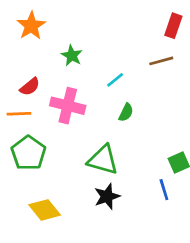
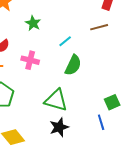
pink cross: (68, 106) -> (30, 60), size x0.7
green semicircle: (126, 112) -> (73, 65), size x1.5

